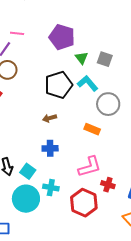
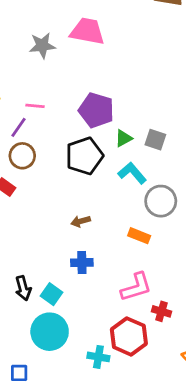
green triangle: (81, 58) -> (123, 138), turned 40
black pentagon: (59, 85) -> (84, 156), moved
cyan cross: (51, 188) -> (98, 357), moved

